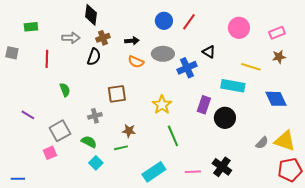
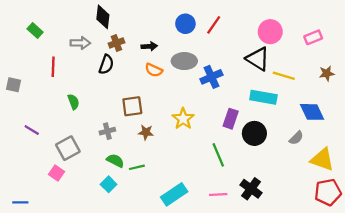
green rectangle: (31, 27) -> (35, 31), turned 48
black triangle: (209, 52) -> (258, 59), moved, size x1.6
gray square: (12, 53) -> (14, 85), moved
brown star: (279, 57) -> (327, 73), moved
brown star: (129, 131) -> (146, 132), moved
green line: (173, 136) -> (218, 155), moved
green semicircle: (89, 142) -> (115, 161), moved
gray semicircle: (262, 143) -> (296, 138), moved
pink square: (50, 153) -> (57, 173), turned -32

